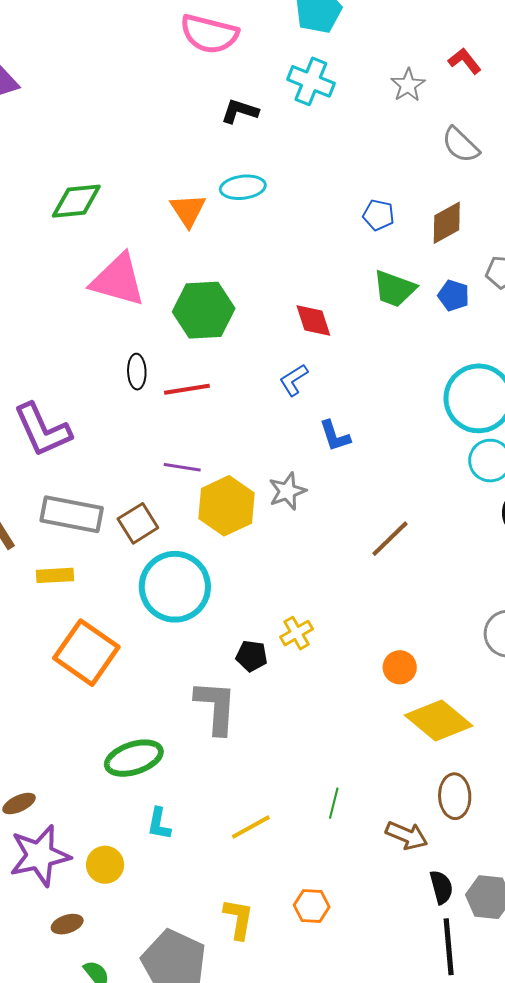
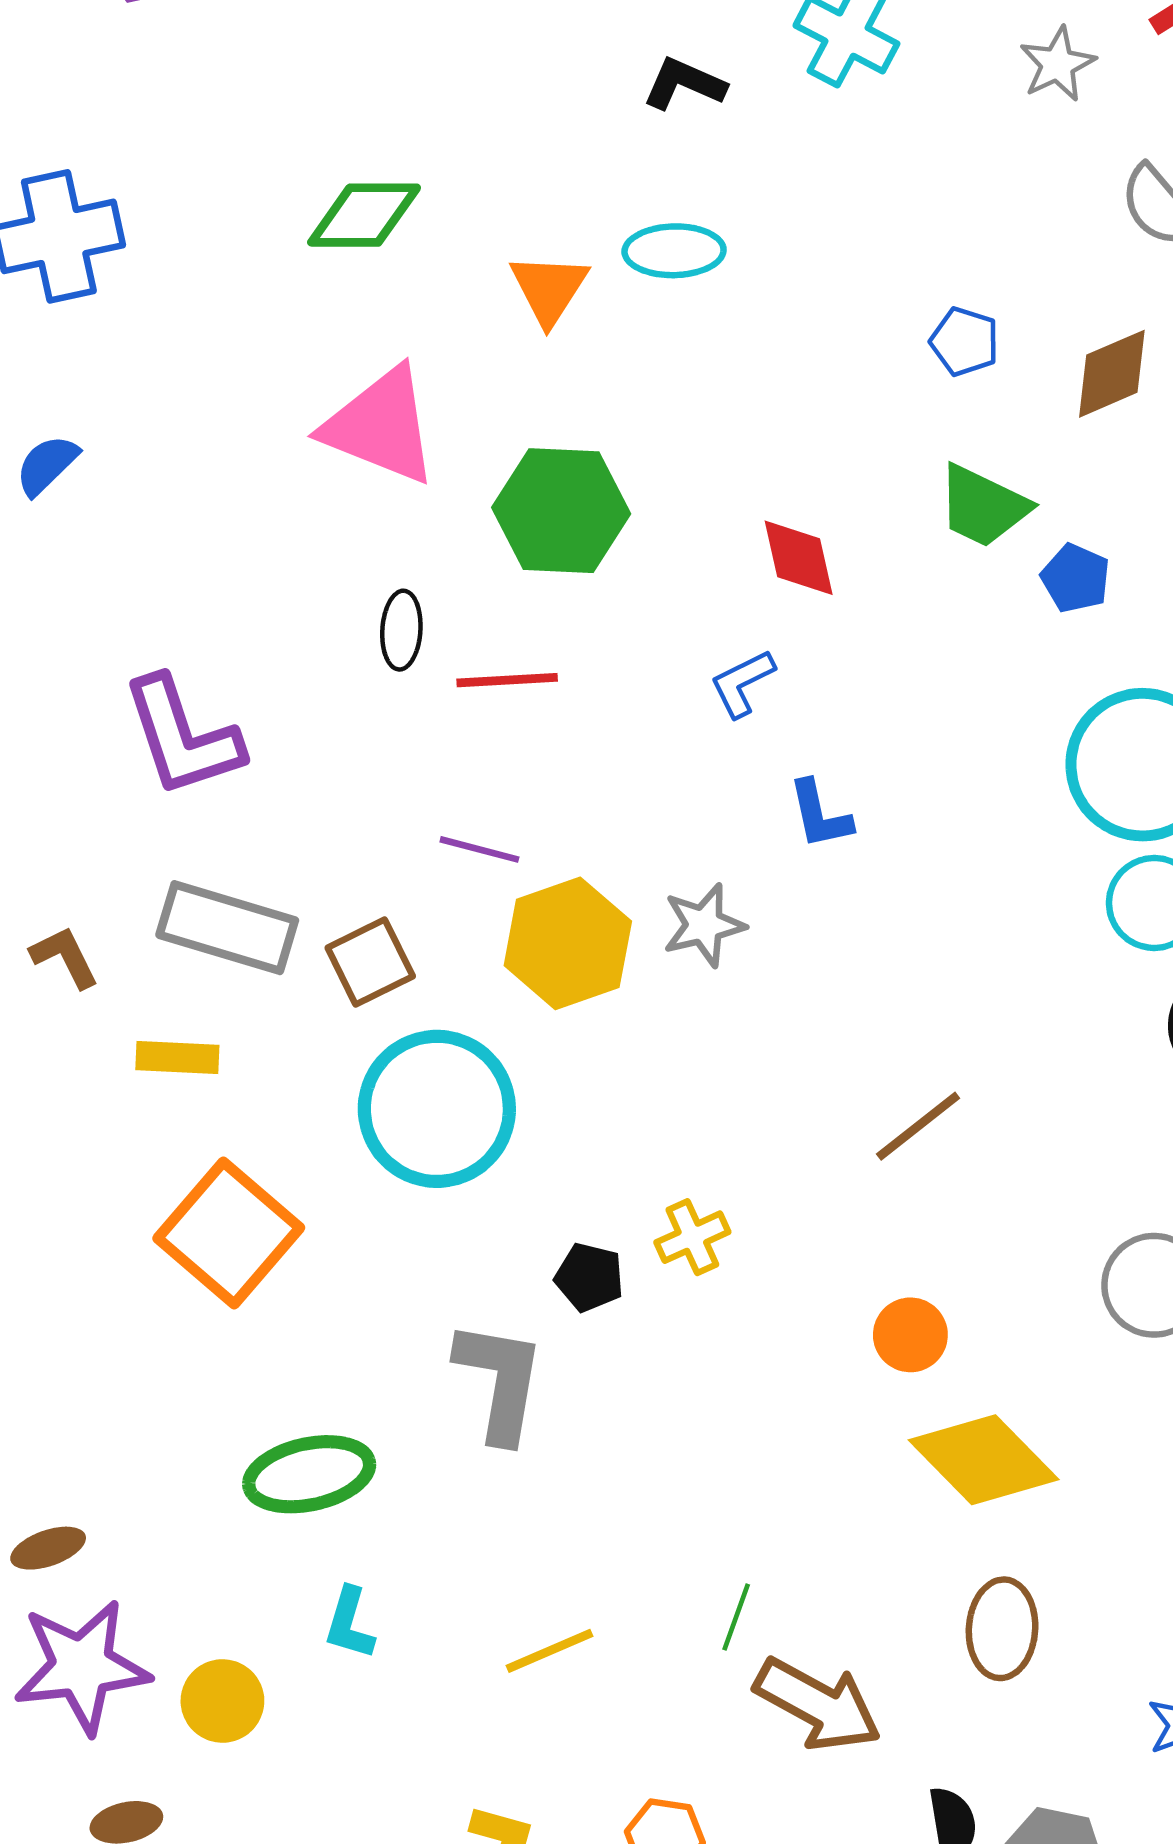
green diamond: (76, 201) -> (364, 215), moved
blue pentagon: (454, 295) -> (1076, 578), moved
brown line: (390, 539) -> (918, 1126), moved
brown arrow: (407, 836) -> (818, 1704), moved, size x1.4

